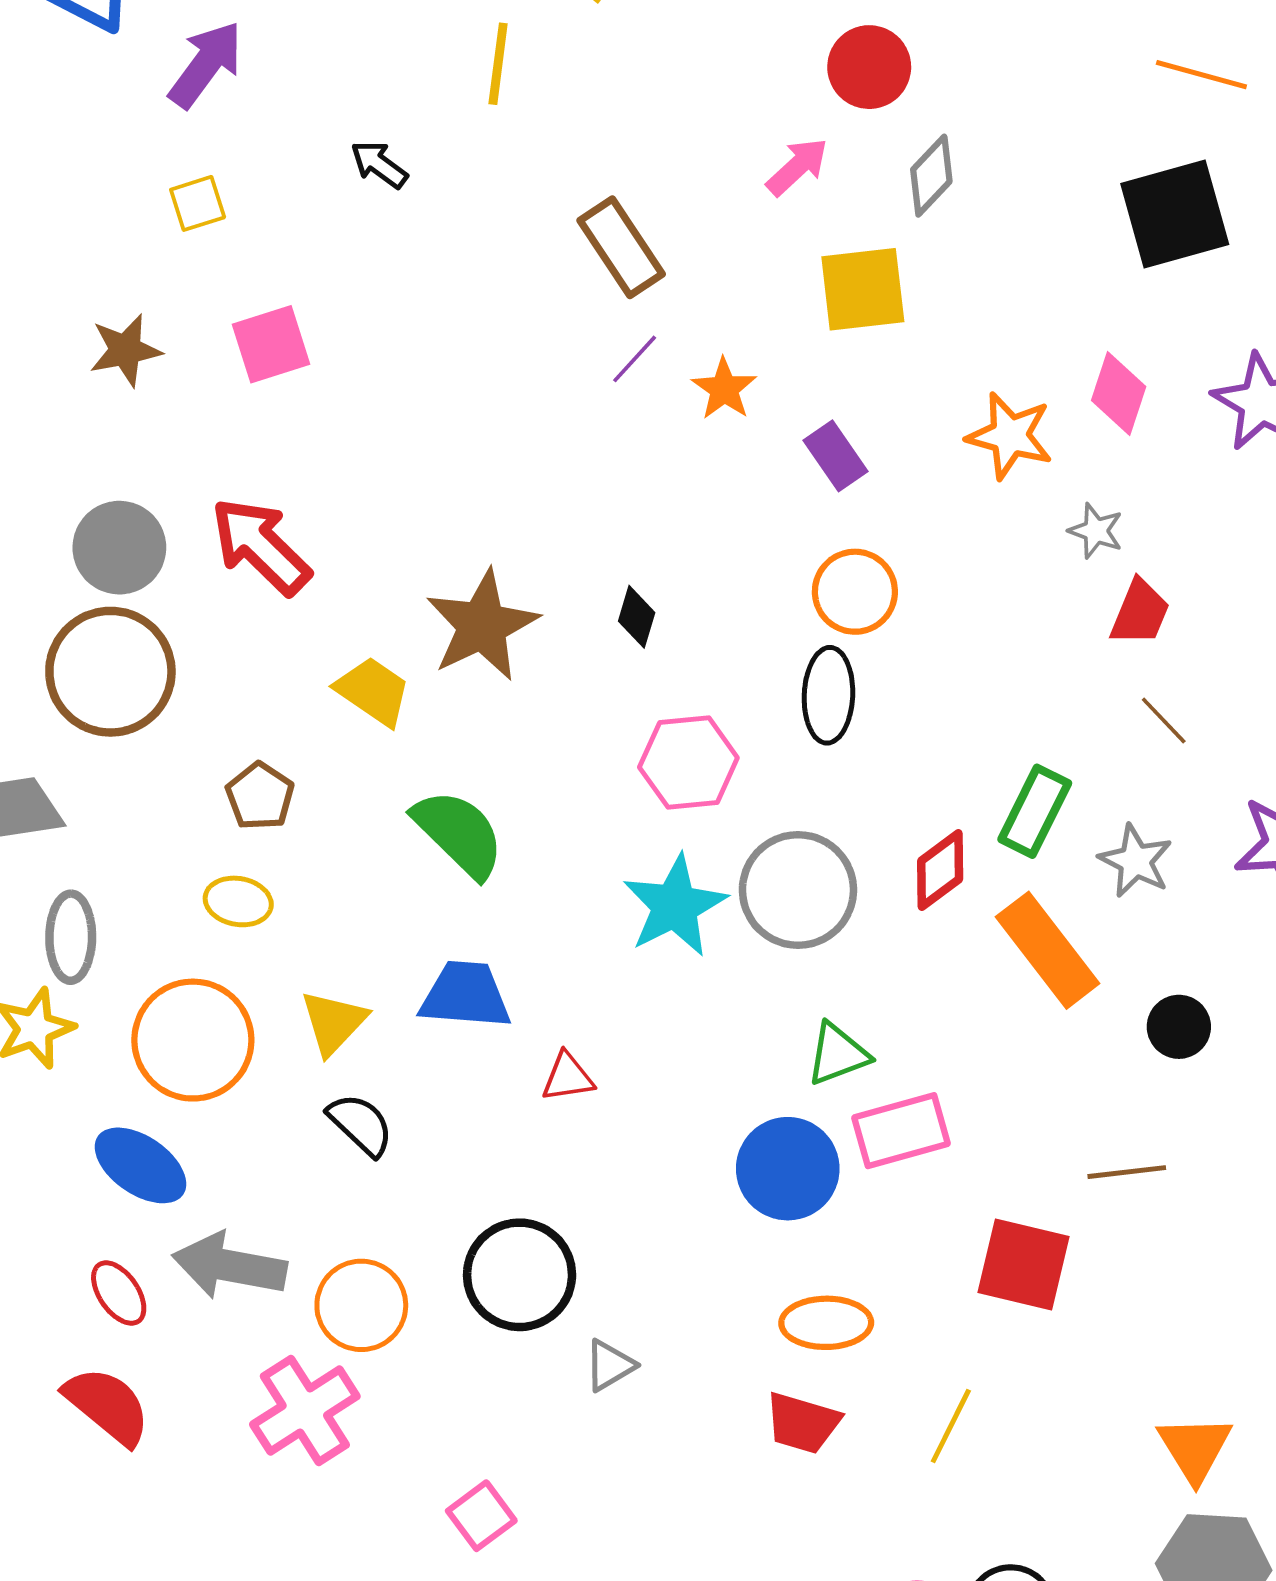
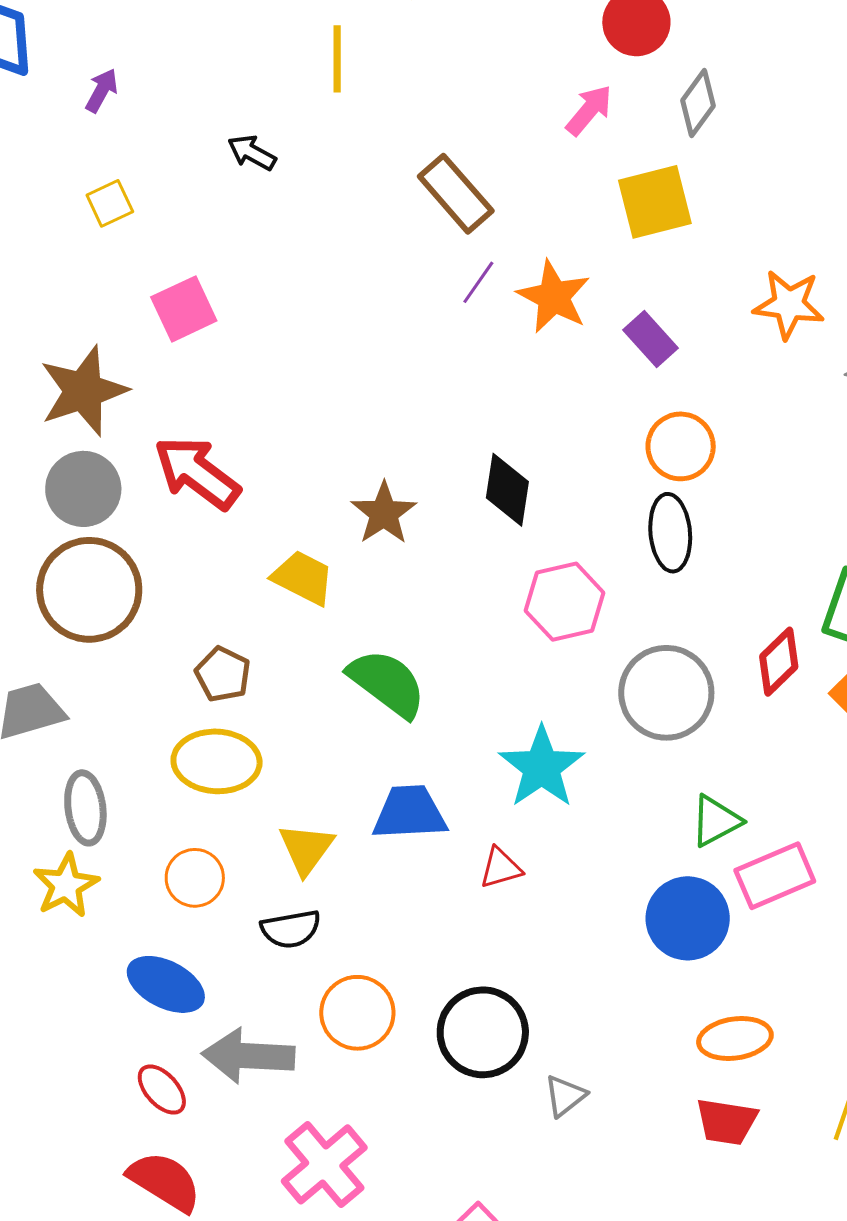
purple arrow: (206, 64) -> (102, 90), size x0.6
brown star: (125, 350) -> (83, 391), moved, size x1.5
orange star: (724, 389) -> (554, 297), size x1.4
black diamond: (637, 617) -> (507, 490), size x1.5
brown star: (482, 625) -> (384, 513), size x0.7
yellow ellipse: (238, 901) -> (217, 761), size x1.6
cyan star: (675, 906) -> (542, 767), moved
orange circle: (193, 1040) -> (195, 878), size x0.6
black semicircle: (361, 1124) -> (291, 929), moved, turned 134
orange circle: (361, 1305) -> (357, 1013), moved

